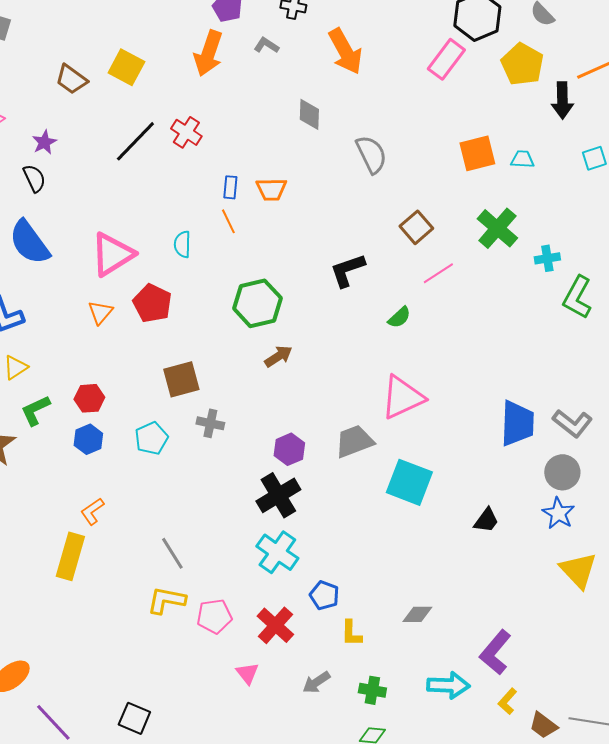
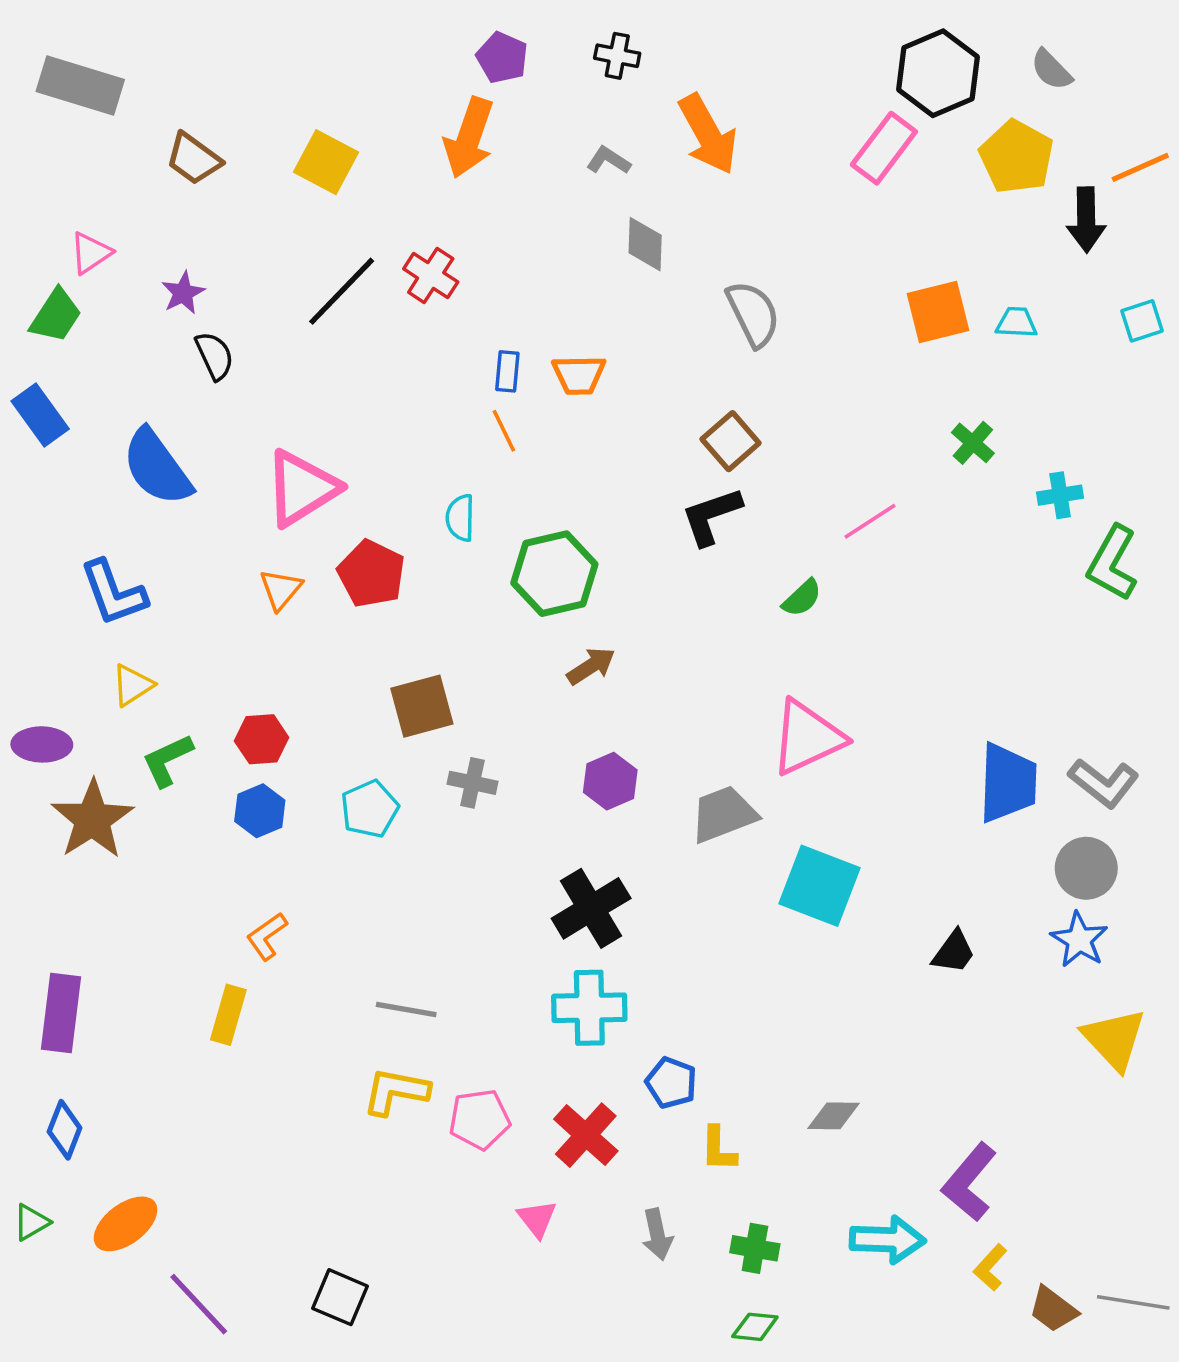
gray L-shape: (266, 45) -> (608, 160), moved
brown trapezoid: (71, 79) -> (194, 159), moved
black semicircle: (34, 178) -> (214, 356), moved
brown square: (416, 227) -> (731, 441), moved
green cross: (497, 228) -> (973, 443), size x0.6
cyan semicircle: (182, 244) -> (460, 518), moved
purple hexagon: (289, 449) -> (610, 781), moved
cyan cross: (277, 552) -> (589, 1008), turned -36
gray line: (172, 553) -> (406, 1009), turned -48
yellow rectangle: (70, 556) -> (228, 1015), size x0.7
gray arrow: (316, 682) -> (657, 1234), turned -68

